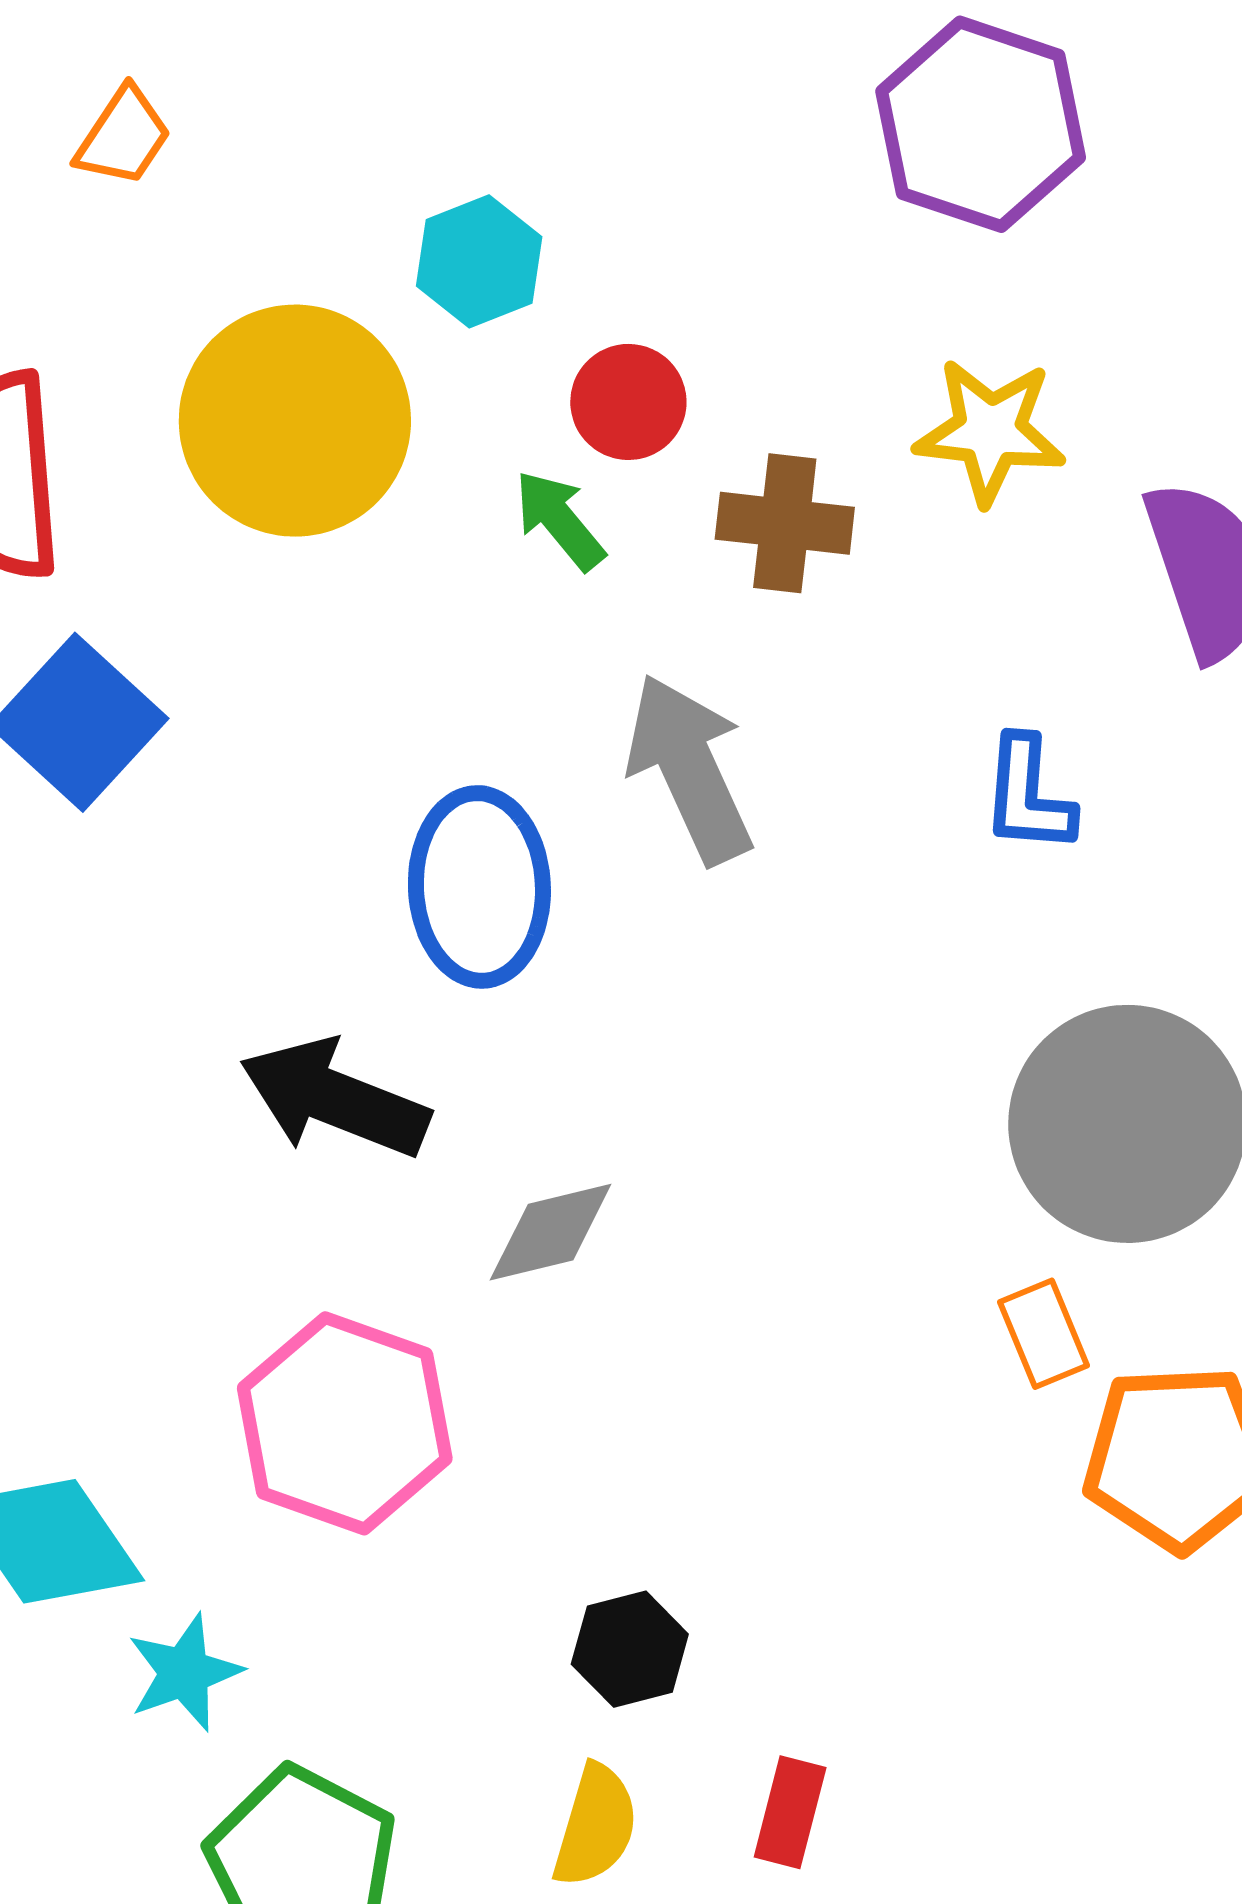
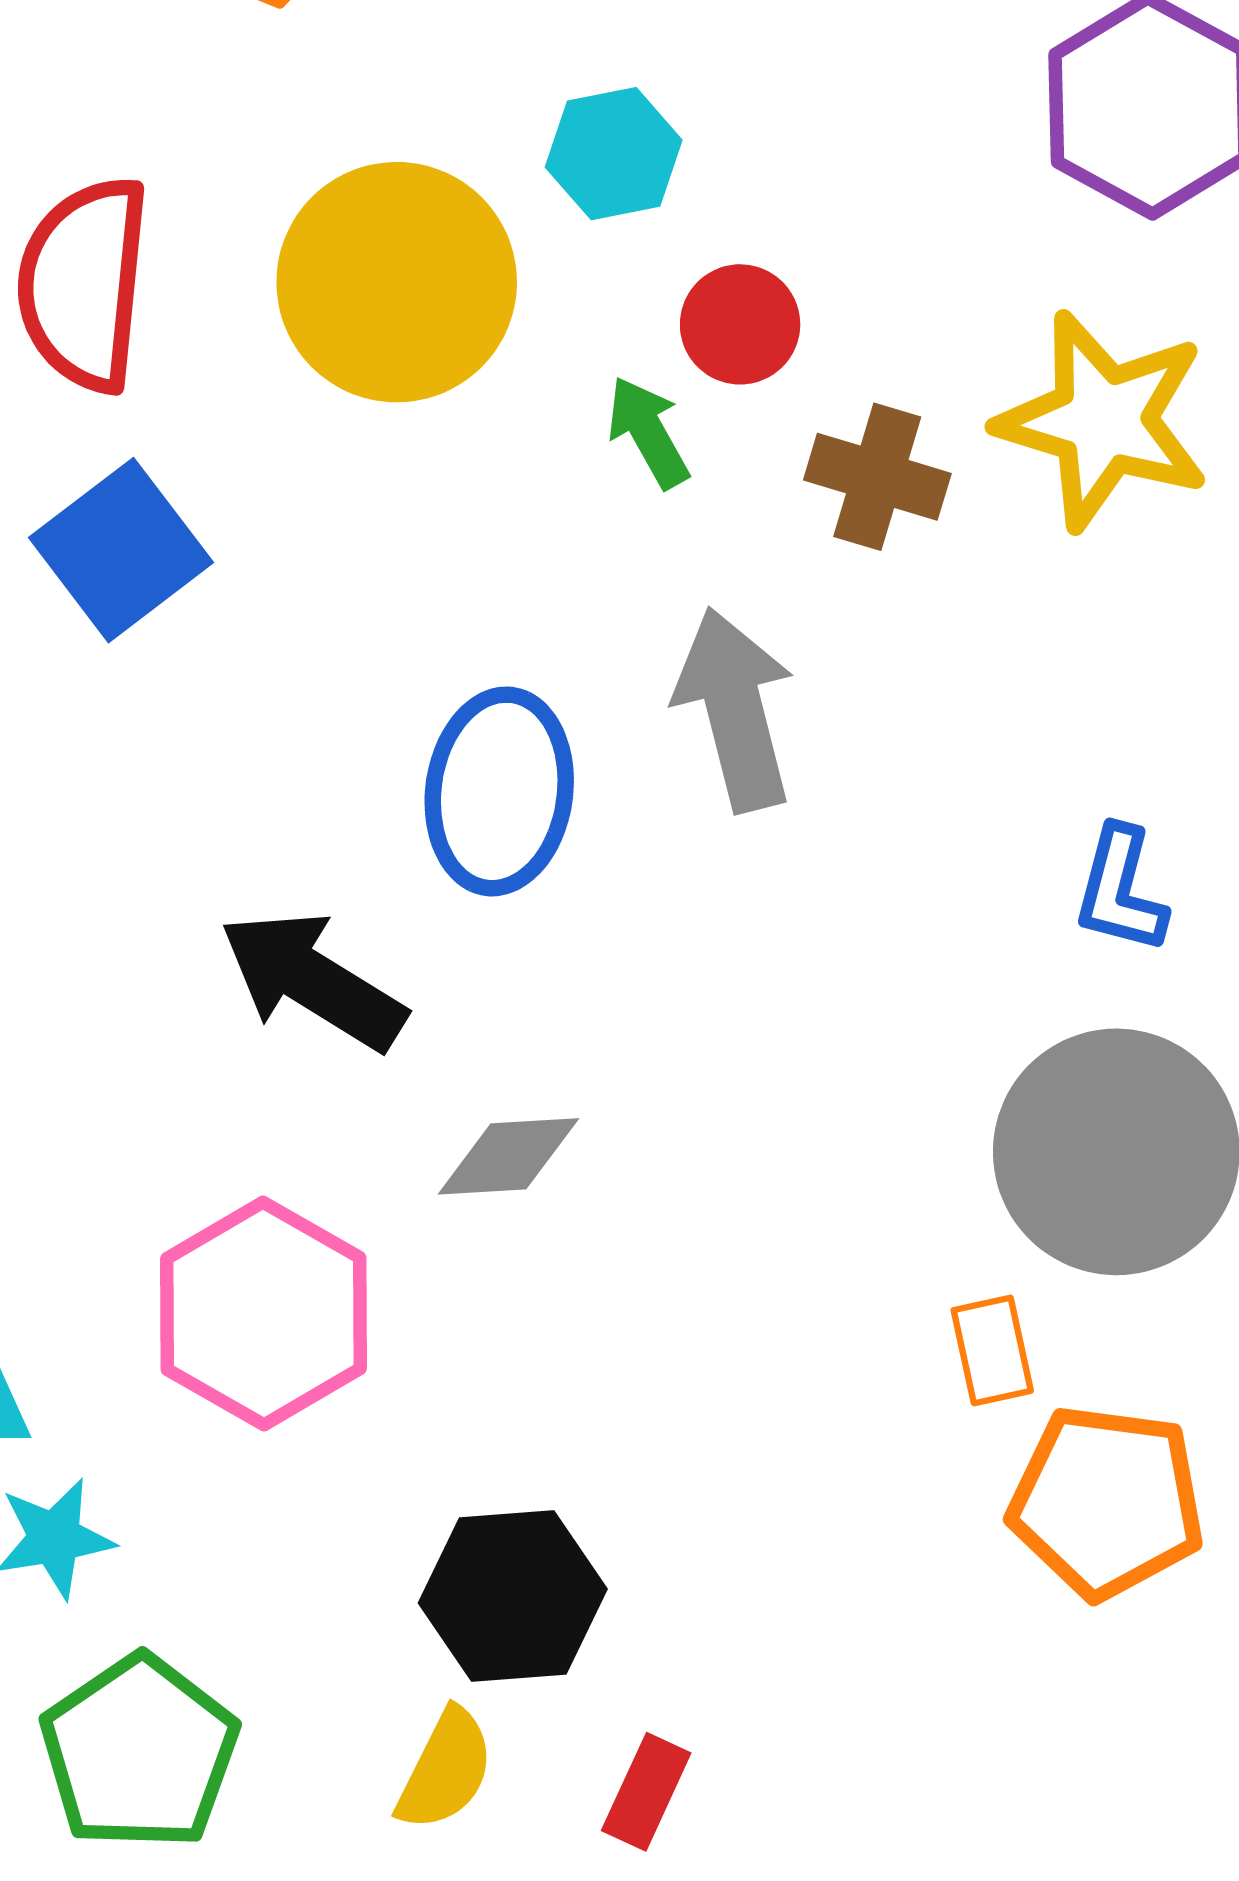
yellow star: (990, 431) -> (1103, 421), size x1.4
blue L-shape: (1028, 795) -> (1120, 890), moved
black hexagon: (630, 1649) -> (513, 1596), size x1.5

